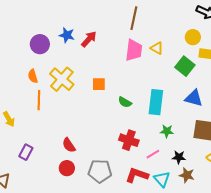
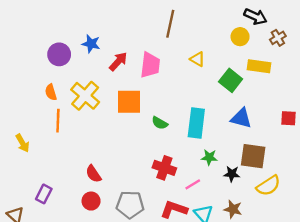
yellow circle: (193, 37) -> (240, 37), moved
red arrow: (89, 39) -> (118, 61), moved
pink trapezoid: (134, 50) -> (150, 65), moved
orange square: (99, 84) -> (129, 102), size x1.6
purple rectangle: (26, 152) -> (44, 194), moved
black star: (179, 157) -> (232, 174), moved

